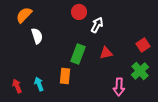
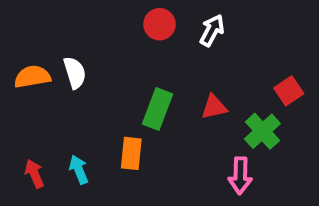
orange semicircle: (24, 15) -> (32, 77), moved, turned 36
white arrow: (97, 25) -> (212, 30), moved
green cross: (140, 71) -> (262, 131), moved

